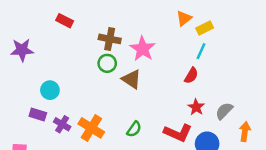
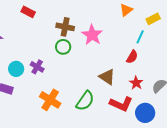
yellow rectangle: (205, 28) -> (153, 19), moved
brown triangle: (132, 79) -> (107, 77), moved
purple cross: (62, 124) -> (37, 67), moved
green semicircle: (134, 129) -> (85, 101), size x1.5

